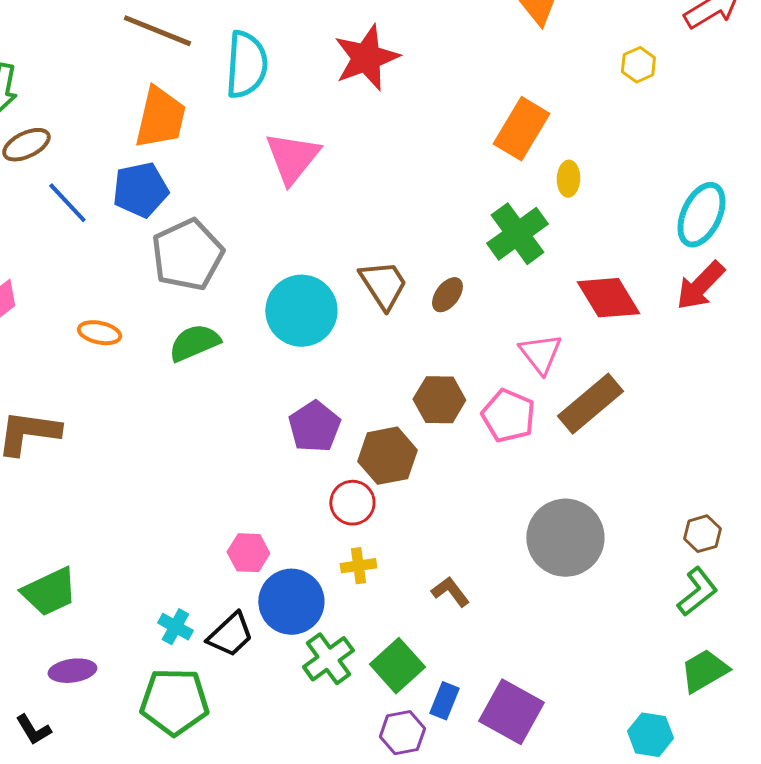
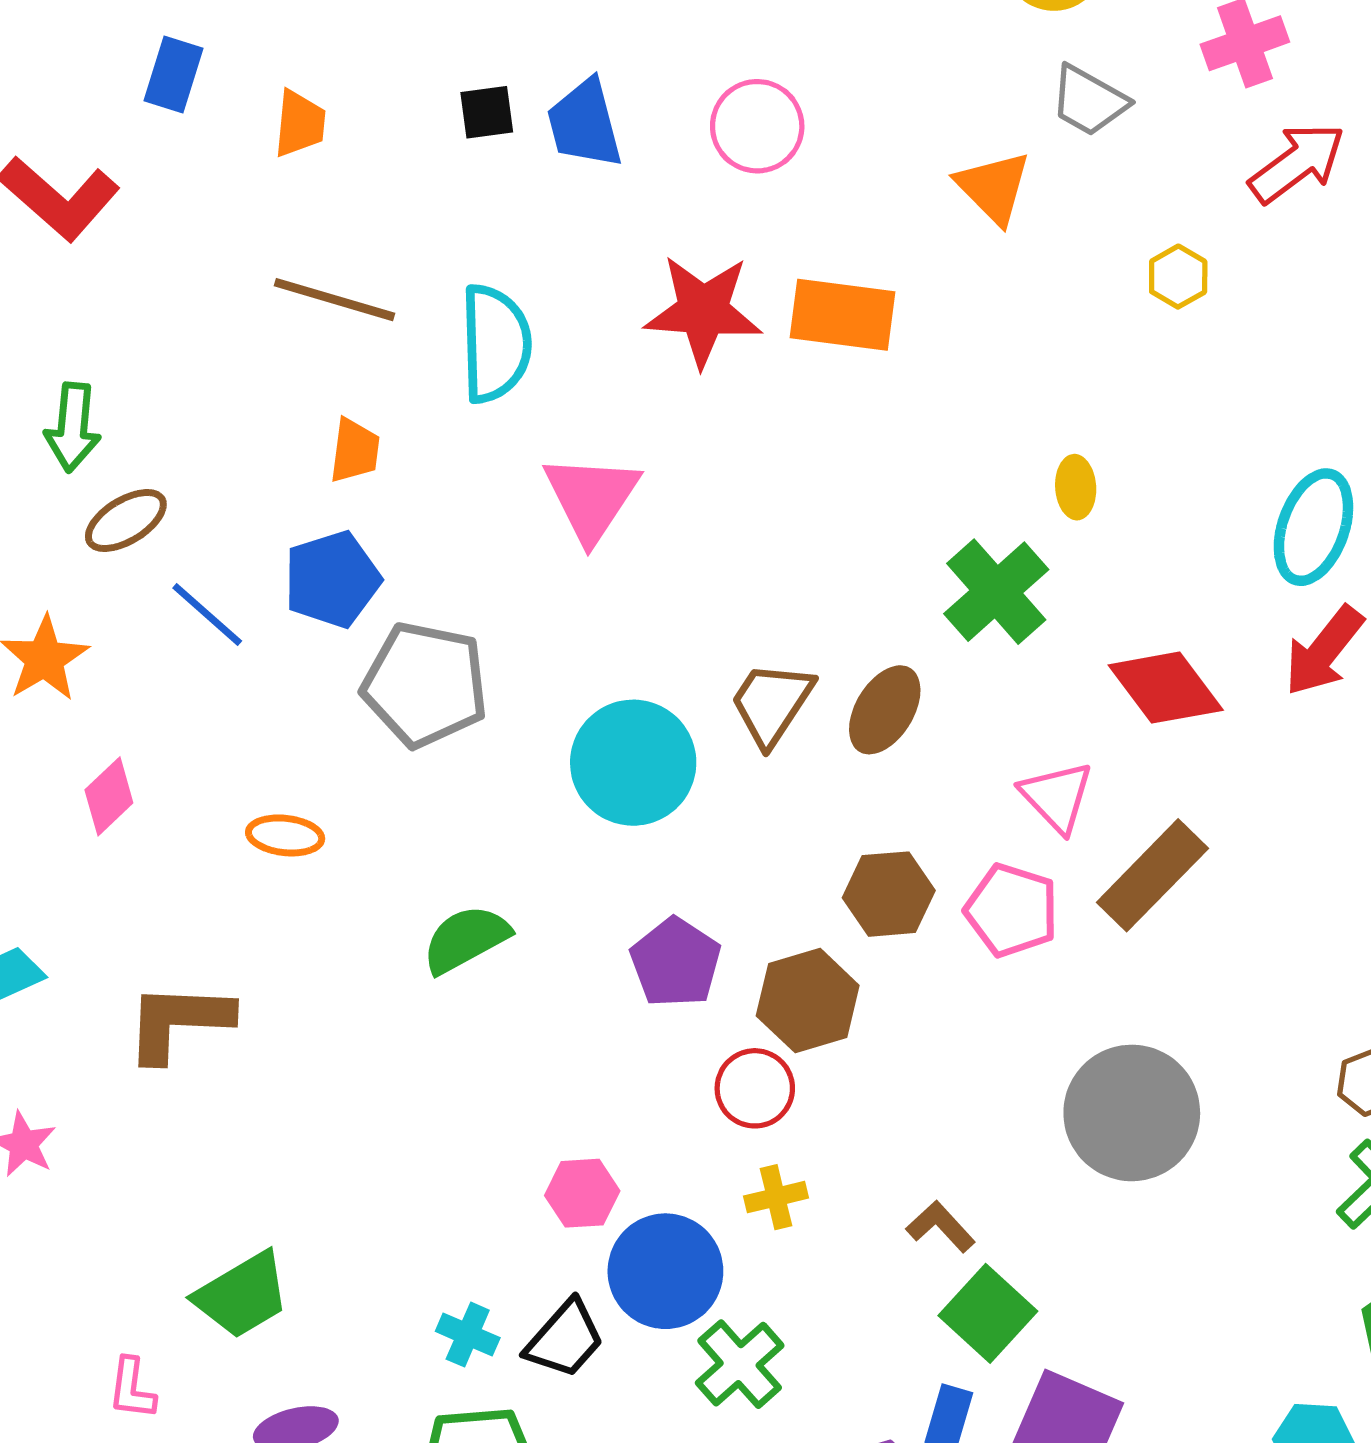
red star: (366, 58) -> (703, 311), turned 30
orange trapezoid: (160, 118) -> (355, 451), size x0.6
orange rectangle: (521, 129) -> (842, 315), moved, turned 72
gray pentagon: (187, 255) -> (425, 685), turned -30
brown trapezoid: (383, 285) -> (772, 703), turned -108
brown ellipse: (447, 295) -> (885, 710), size x1.4
green semicircle: (194, 343) -> (466, 939), moved
green square: (397, 666) -> (988, 1313), moved

